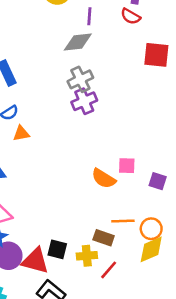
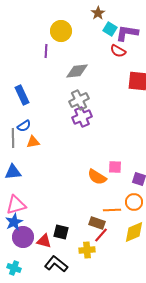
purple line: (89, 16) -> (46, 51), moved
orange circle: (151, 229) -> (134, 202), moved
yellow cross: (87, 256) -> (87, 250), moved
red triangle: (35, 261) -> (44, 241), size x0.7
red line: (109, 270) -> (101, 235), moved

